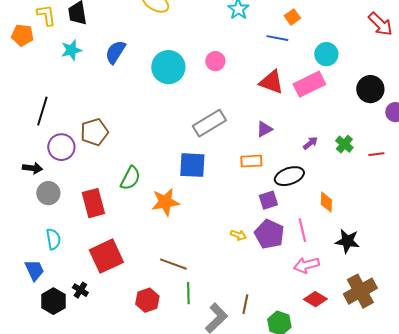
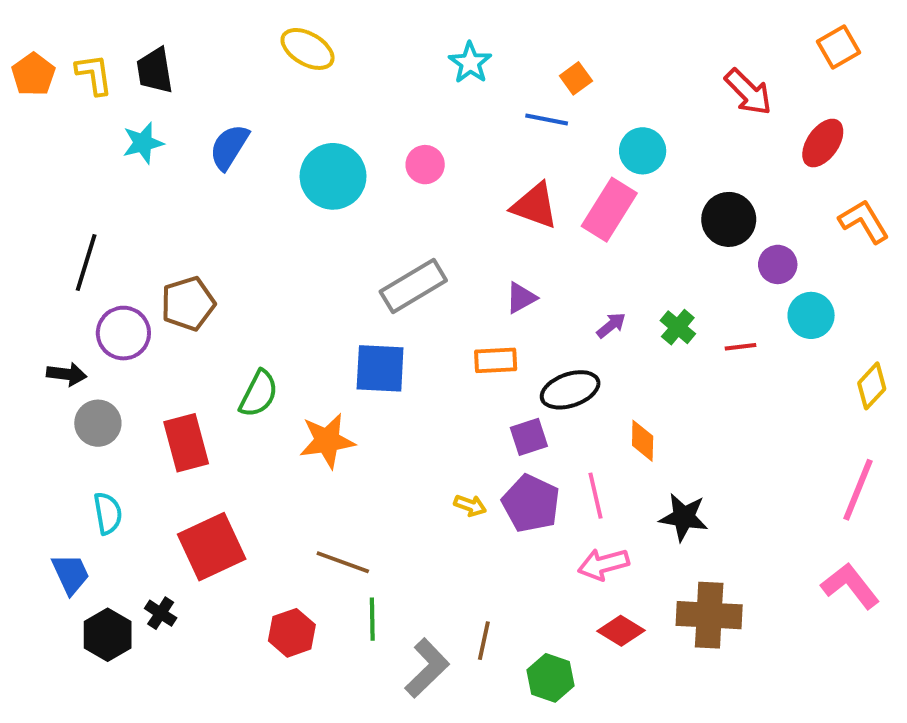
orange pentagon: (22, 35) -> (33, 74), moved, turned 30
pink rectangle: (309, 84) -> (609, 210), turned -32
brown cross: (360, 291) -> (709, 615), turned 32

